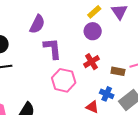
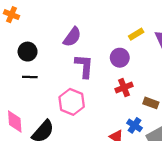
purple circle: (93, 31) -> (120, 58), moved
pink hexagon: (64, 80) -> (72, 102), moved

